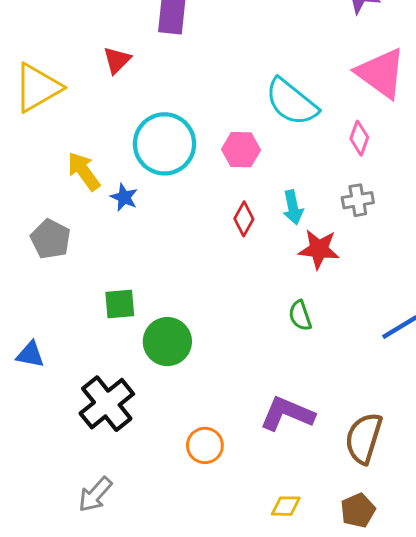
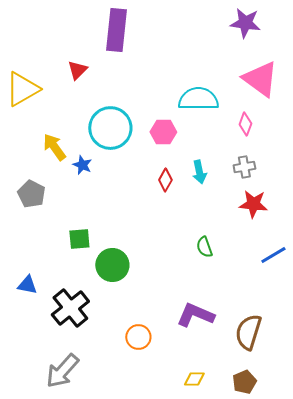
cyan semicircle: (291, 102) -> (198, 99), turned 141
red star: (319, 249) -> (253, 204), moved
blue triangle: (30, 355) -> (27, 285), moved
gray arrow: (95, 495) -> (62, 371), size x1.4

